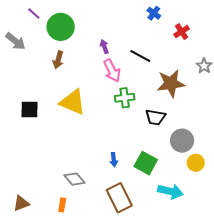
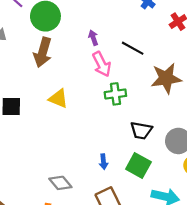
brown arrow: (58, 60) -> (43, 52), size x1.5
yellow triangle: (73, 102) -> (58, 99), size x0.7
black trapezoid: (155, 117) -> (141, 131), moved

